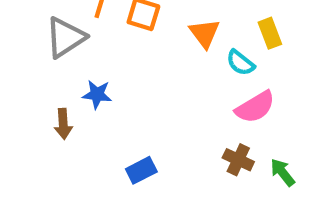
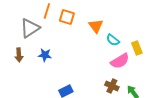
yellow rectangle: (270, 33) -> (137, 48), moved
brown arrow: (63, 124) -> (19, 55), moved

